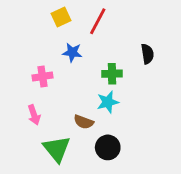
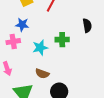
blue star: (72, 52) -> (22, 25), moved
cyan star: (108, 102) -> (40, 48), moved

